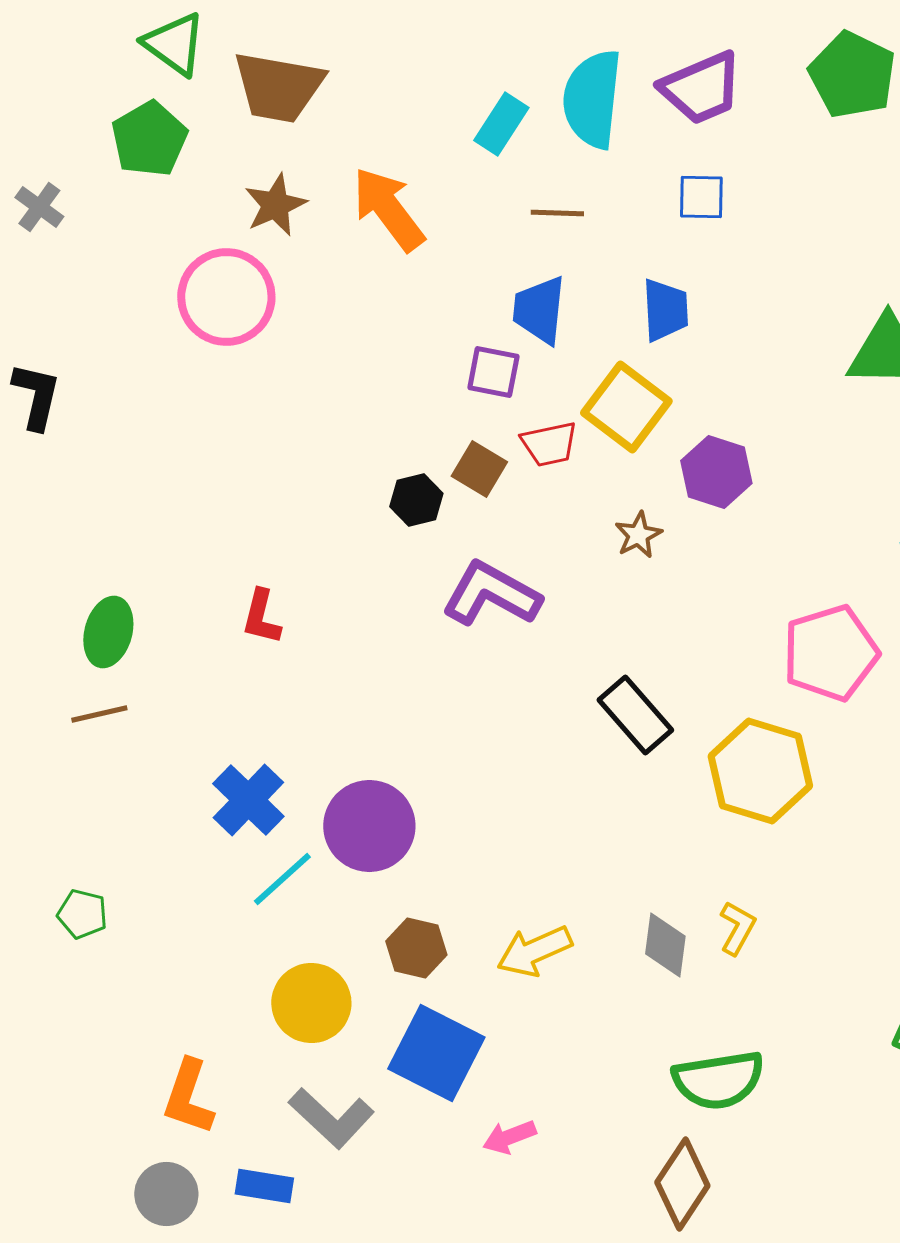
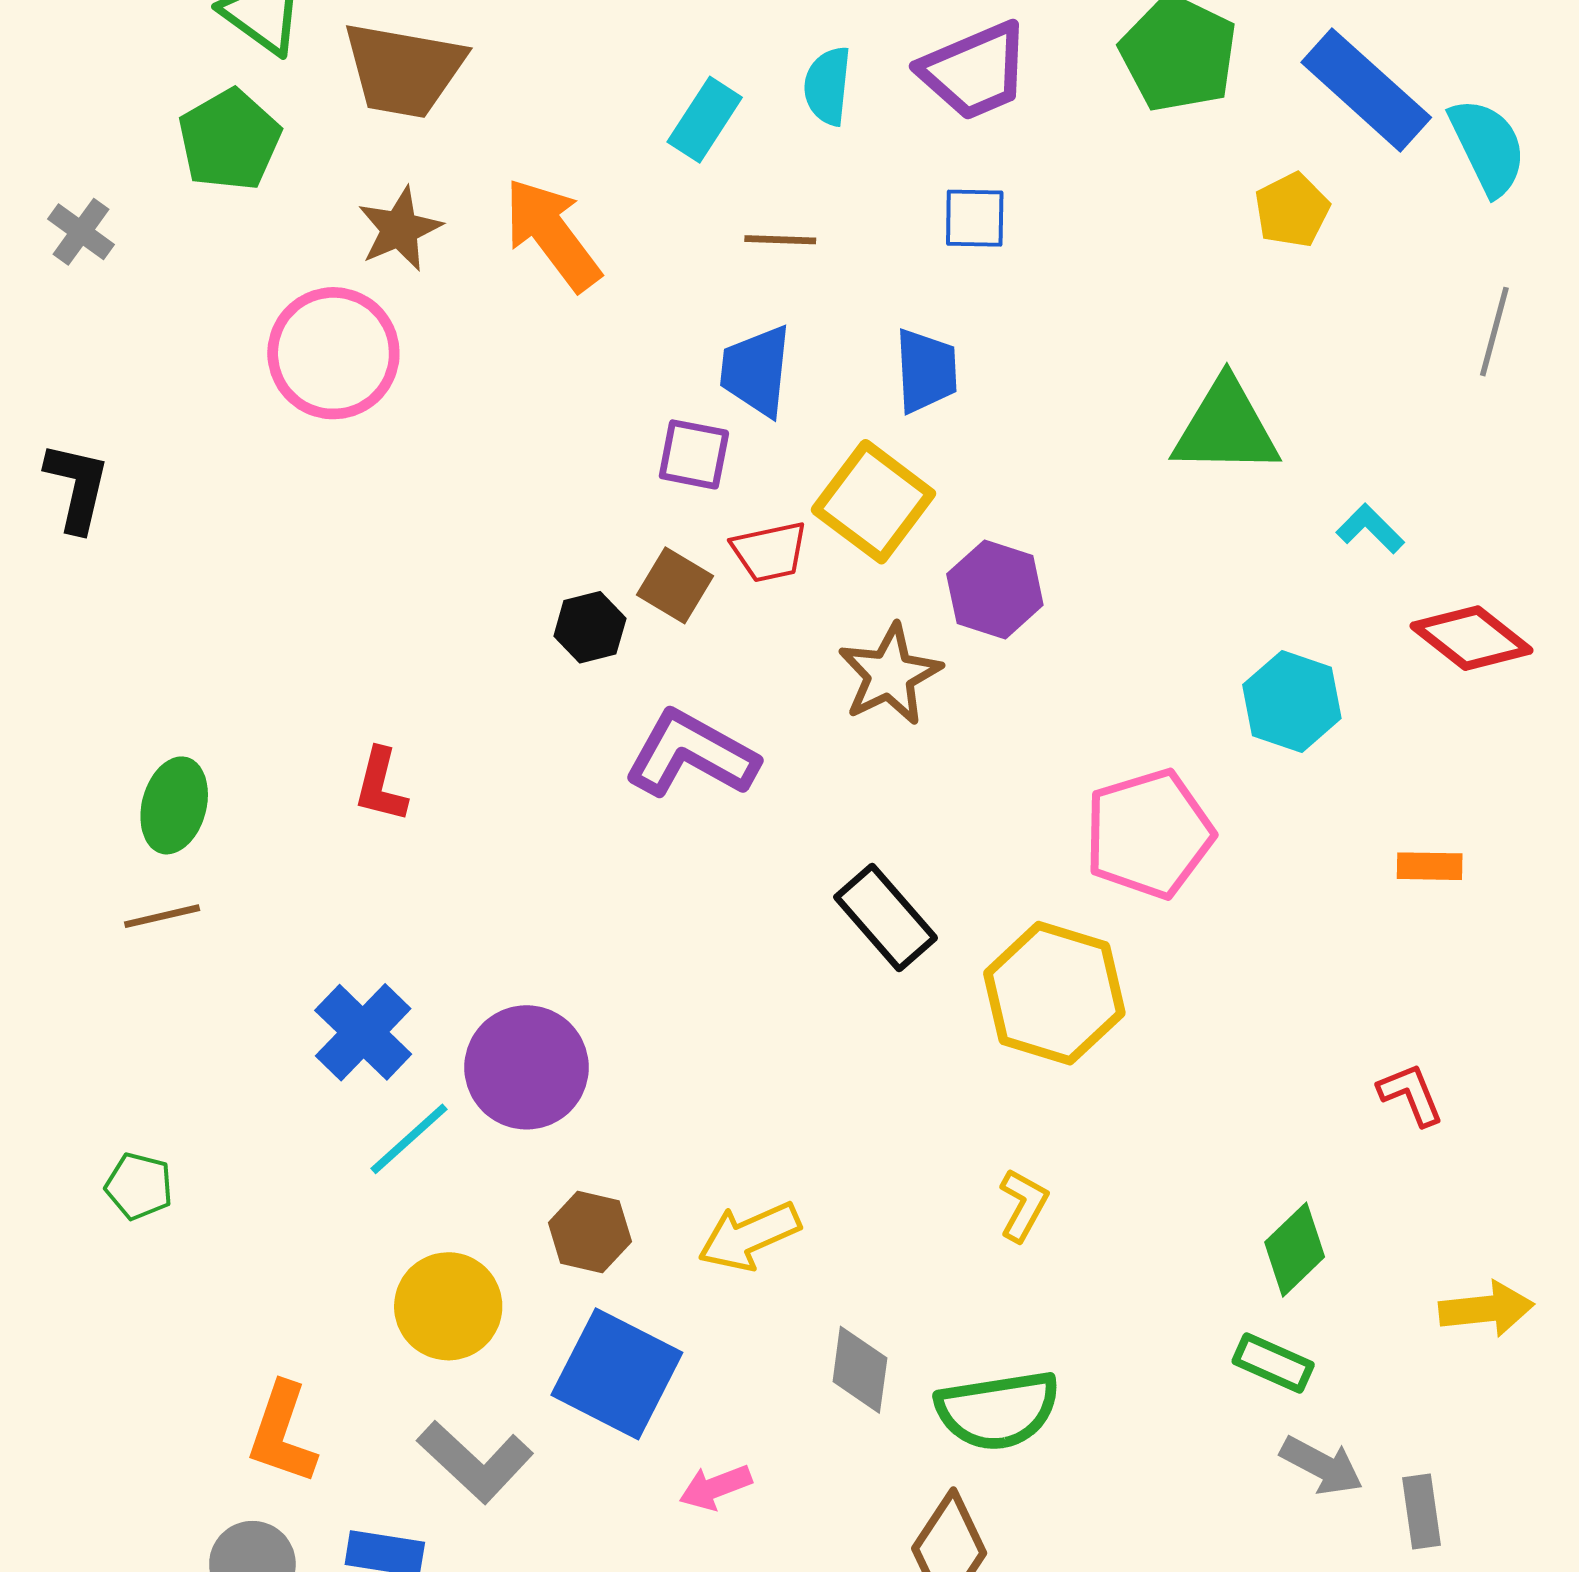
cyan semicircle: (592, 99) -> (828, 86), size x0.6
brown star: (638, 535) -> (890, 675), size x1.6
gray diamond: (665, 945) -> (860, 1370), moved

